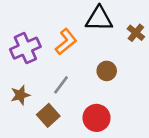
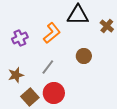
purple cross: (25, 48) -> (20, 38), size x0.7
brown square: (48, 115) -> (30, 97), moved
red circle: (97, 118) -> (54, 93), moved

